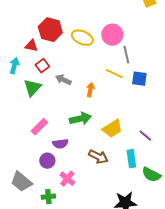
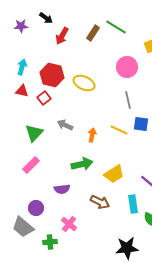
pink circle: (112, 35) -> (127, 67), moved
red triangle: (31, 46) -> (22, 91), moved
cyan arrow: (14, 66) -> (22, 67), moved
red square: (42, 66) -> (44, 98), moved
yellow line: (114, 74) -> (119, 130), moved
pink rectangle: (39, 127) -> (31, 165), moved
purple circle: (47, 161) -> (36, 208), moved

